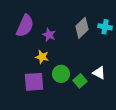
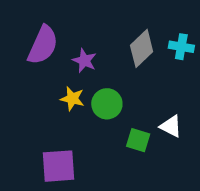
green circle: (61, 74) -> (107, 104), moved
green square: (80, 81) -> (138, 140), turned -32
purple square: (34, 82) -> (58, 166), moved

